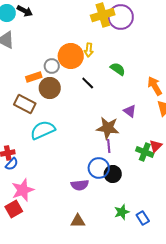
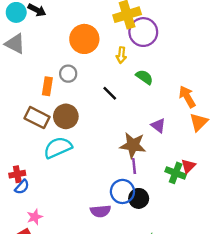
purple circle: (121, 17) -> (143, 32), moved
yellow arrow: (89, 50) -> (121, 55), moved
orange circle: (71, 56) -> (84, 39), moved
orange rectangle: (34, 77) -> (47, 86), turned -63
brown circle: (50, 88) -> (66, 116), moved
pink star: (23, 190) -> (35, 217), size x0.6

